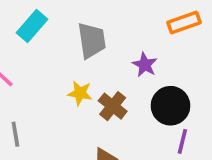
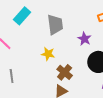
brown cross: (113, 106) -> (65, 72), moved

